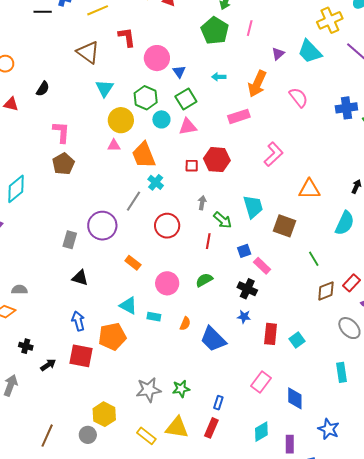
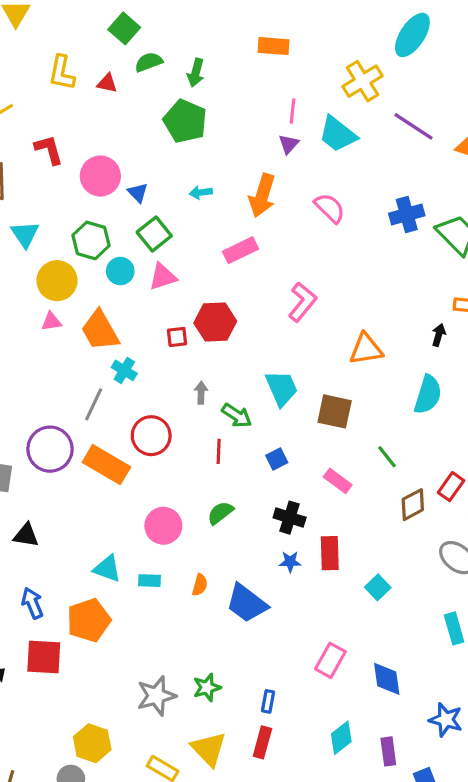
pink line: (250, 28) -> (292, 111), moved
orange rectangle: (133, 263) -> (106, 465), moved, size x1.8
pink rectangle: (262, 266) -> (338, 481), moved
red rectangle: (271, 334) -> (330, 553), moved
yellow triangle: (177, 428) -> (209, 749), turned 45

